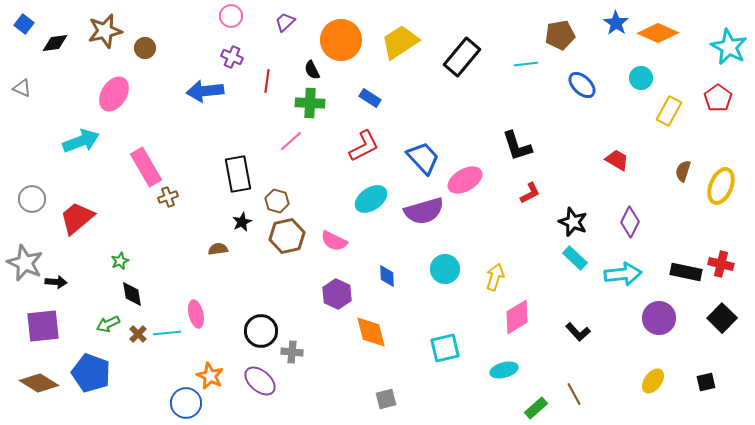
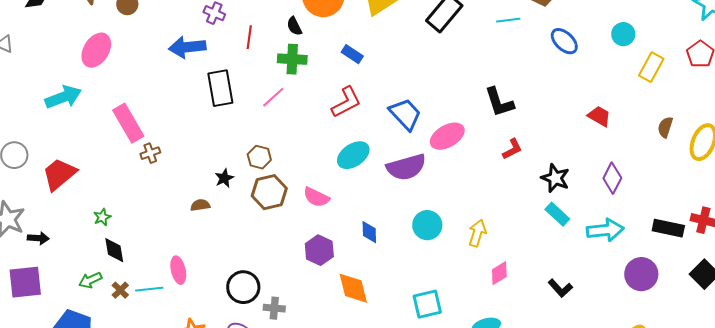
black rectangle: (238, 174) -> (220, 88), moved
pink diamond: (517, 317) -> (499, 273), size x0.7

